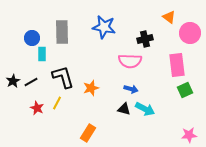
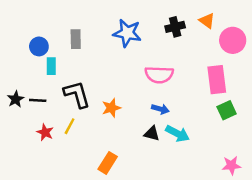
gray rectangle: (62, 32) -> (76, 39), size x0.7
black cross: (145, 39) -> (175, 27), moved
black line: (31, 82) -> (38, 100), turned 32

